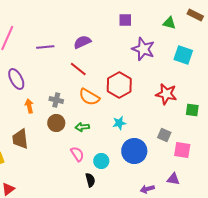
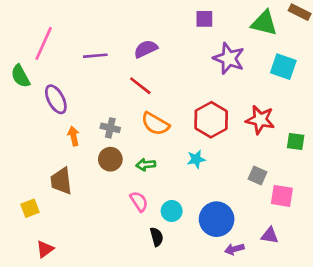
green triangle: (169, 23) -> (264, 23), size x1.5
red hexagon: (119, 85) -> (211, 120), moved
blue circle: (134, 151) -> (217, 219), moved

